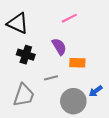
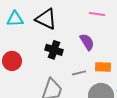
pink line: (69, 18) -> (97, 14), turned 35
orange rectangle: (77, 63) -> (103, 67), moved

